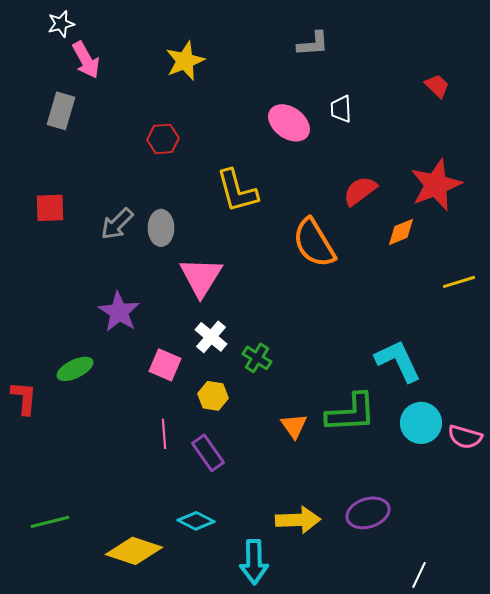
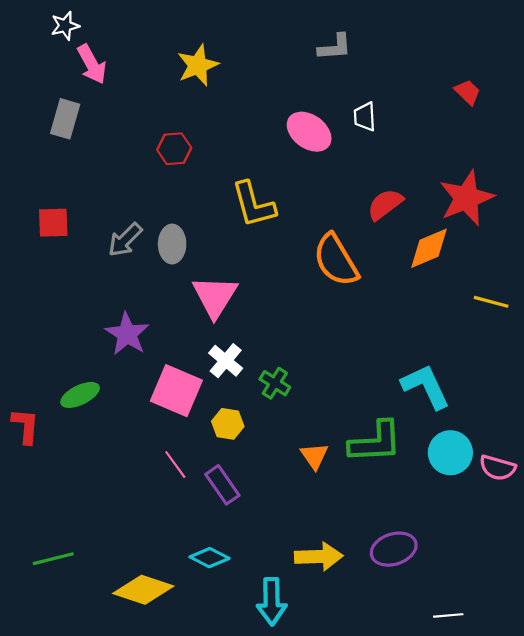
orange diamond: (401, 232) -> (429, 248), size x1.4
yellow line: (459, 282) -> (491, 302), turned 32
pink square: (165, 365) -> (176, 391), size x1.5
pink line: (164, 434) -> (175, 465), turned -32
white line: (419, 575) -> (448, 615), turned 60

